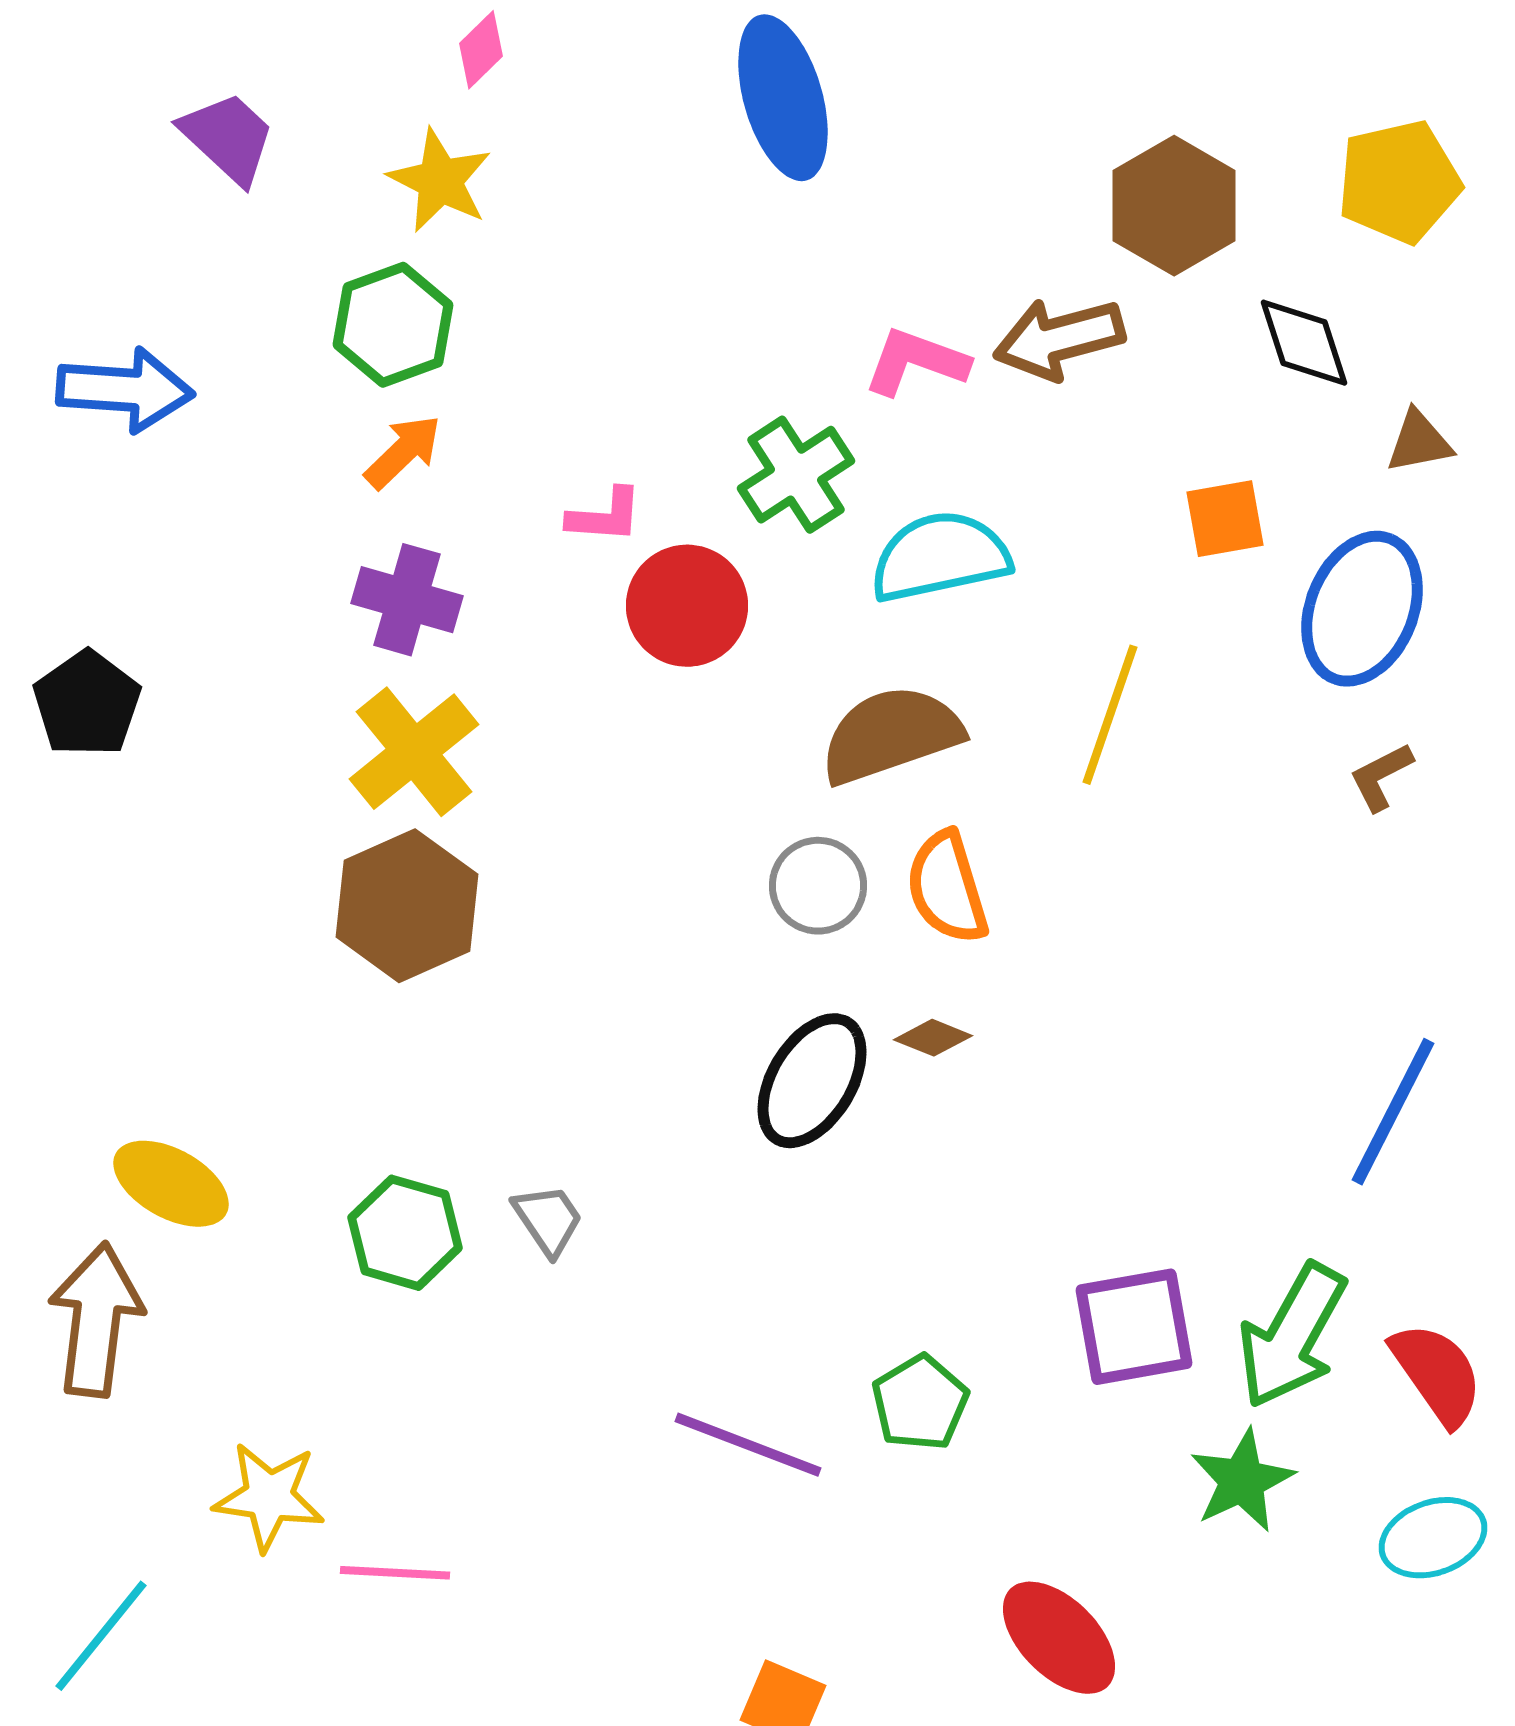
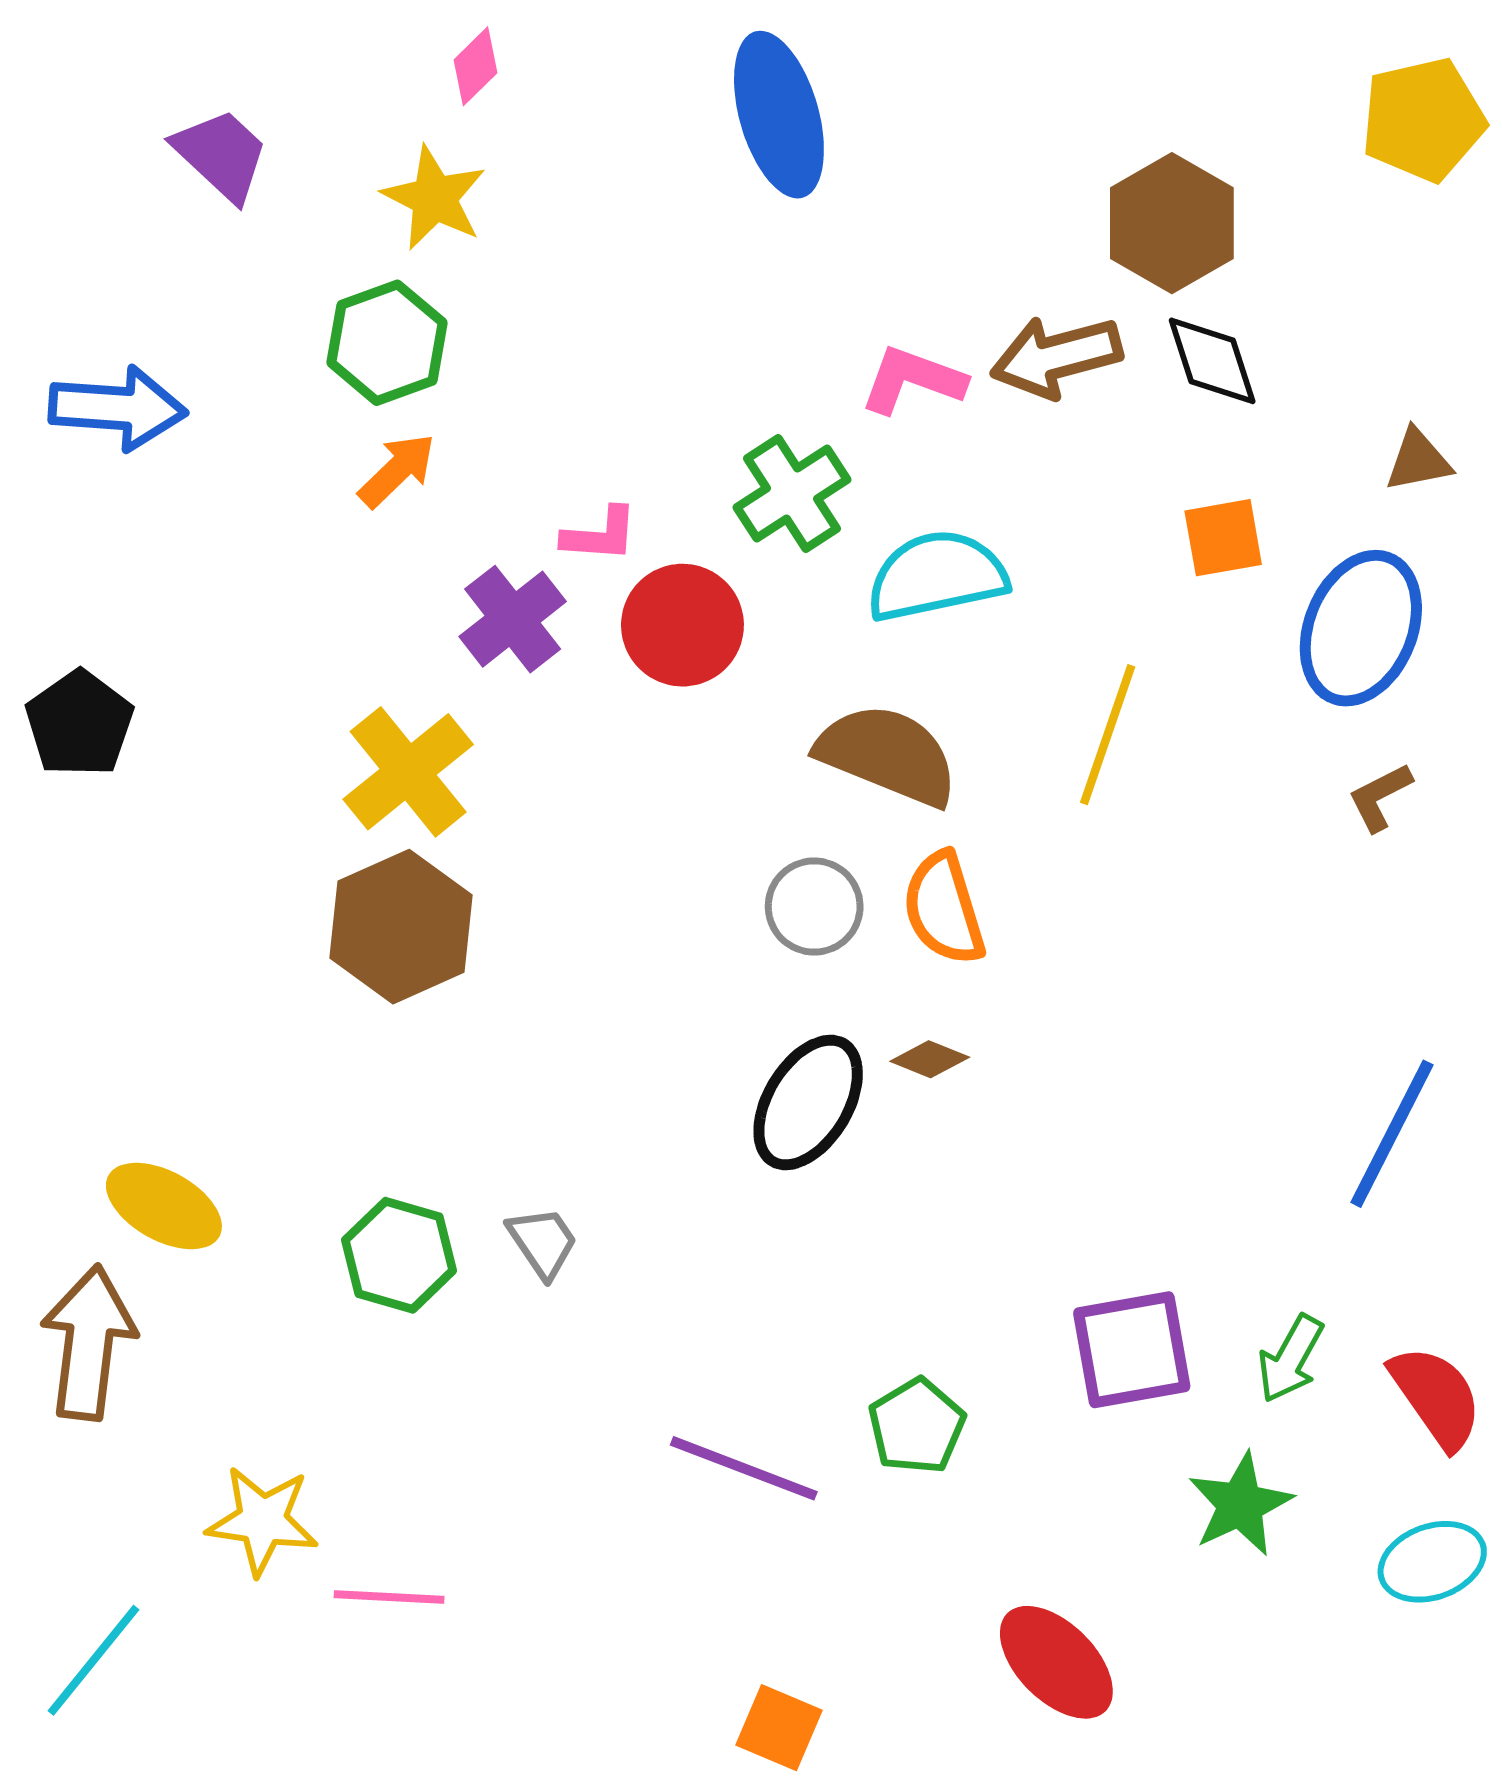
yellow pentagon: (1399, 182) -> (1423, 120), moved
black diamond: (1304, 343) -> (1212, 361), moved
purple cross: (407, 600) -> (513, 619), moved, turned 36
brown semicircle: (891, 735) -> (887, 755), turned 41
green arrow: (1292, 1336) -> (1291, 1359), size x0.6

